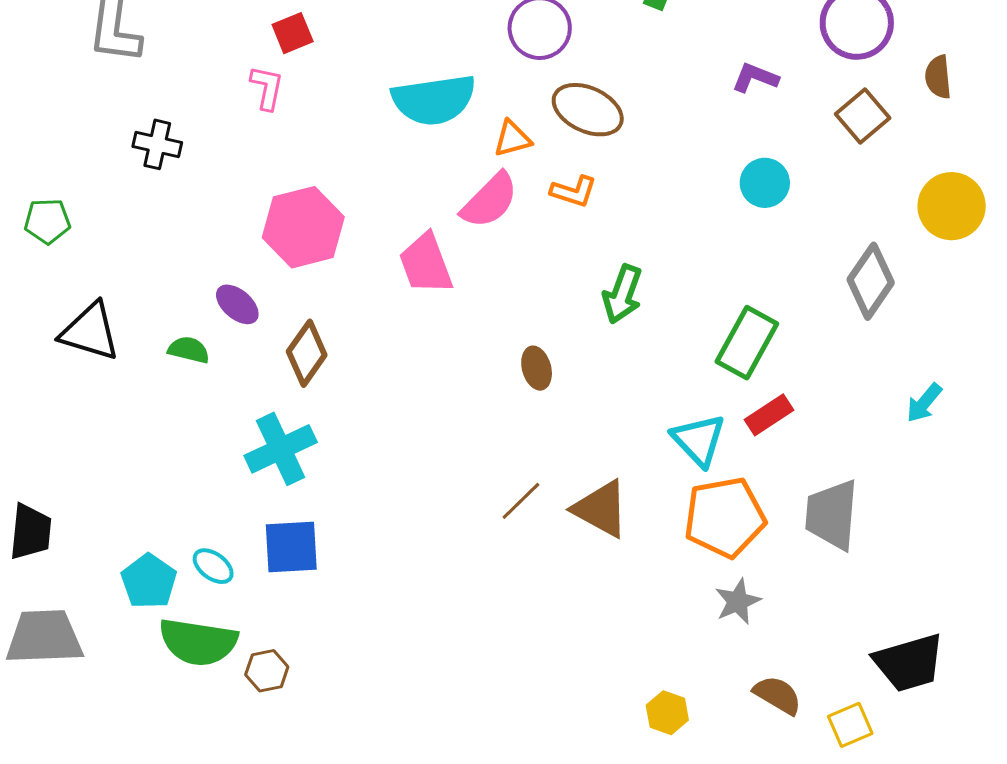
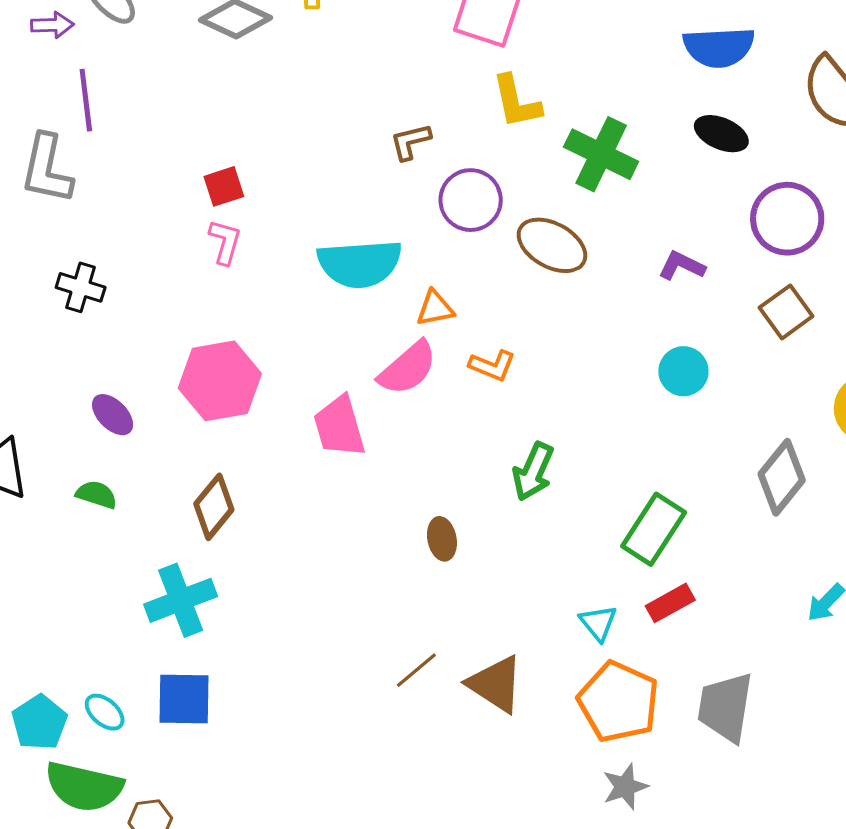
pink L-shape: (267, 88) -> (225, 242), moved
brown ellipse: (588, 110) -> (552, 245), moved
purple ellipse: (237, 304) -> (113, 415), moved
cyan triangle: (699, 440) -> (598, 623), size x0.7
orange pentagon: (725, 517) -> (618, 702), turned 30

